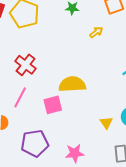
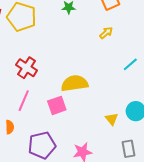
yellow arrow: (96, 32) -> (106, 33), moved

